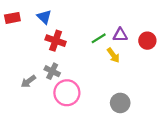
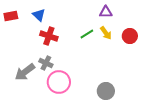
purple triangle: (120, 35) -> (106, 12), moved
yellow arrow: (113, 55) -> (106, 33), moved
gray arrow: (28, 81) -> (25, 72), size x1.5

